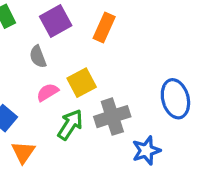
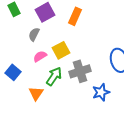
gray semicircle: (38, 57) -> (34, 34), turned 48
orange triangle: (23, 152) -> (36, 93), moved

